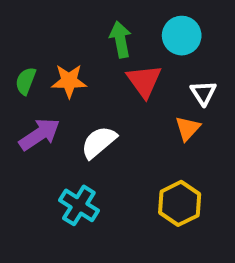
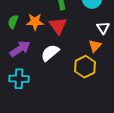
red triangle: (144, 81) -> (58, 26), moved
yellow hexagon: (180, 203) -> (85, 67), moved
cyan cross: (79, 205) -> (19, 79), moved, turned -30

